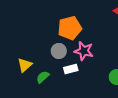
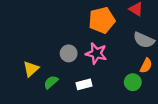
orange pentagon: (70, 28) -> (102, 20), moved
white rectangle: (71, 69) -> (84, 84), moved

